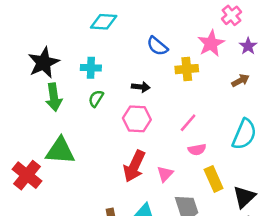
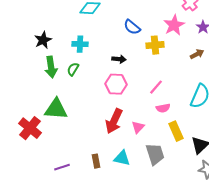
black star: (44, 63) -> (43, 40), size x0.7
green semicircle: (96, 98) -> (73, 69), moved

